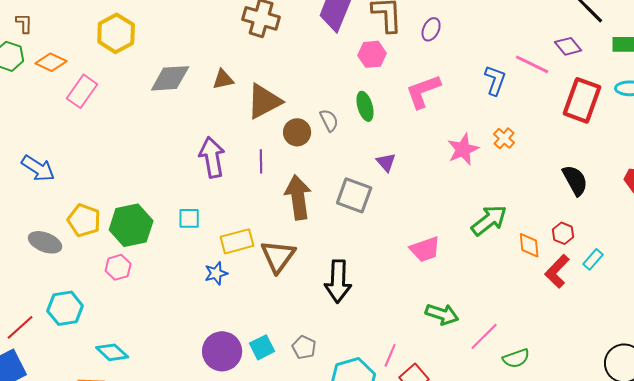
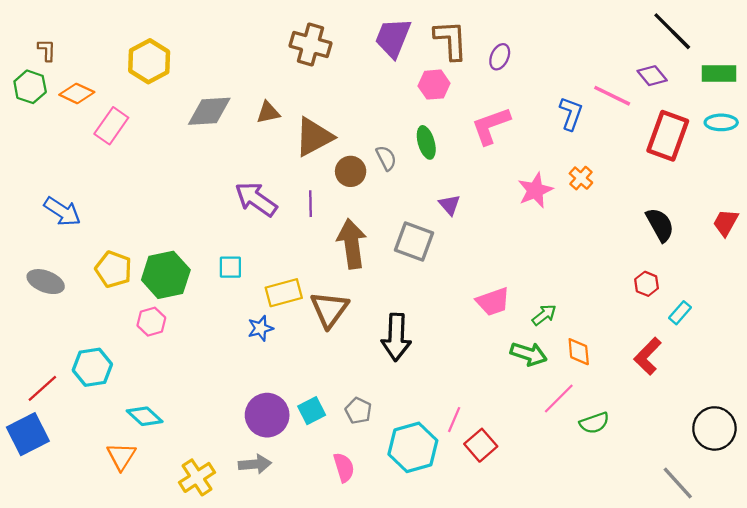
purple arrow: (212, 157) -> (256, 199), turned -45
green arrow: (489, 220) -> (544, 315), moved, size x0.6
gray ellipse: (45, 242) -> (46, 282), moved
orange diamond: (529, 245) -> (579, 352), moved
red L-shape: (557, 271) -> (648, 356), moved
green arrow: (442, 314) -> (529, 354), moved

